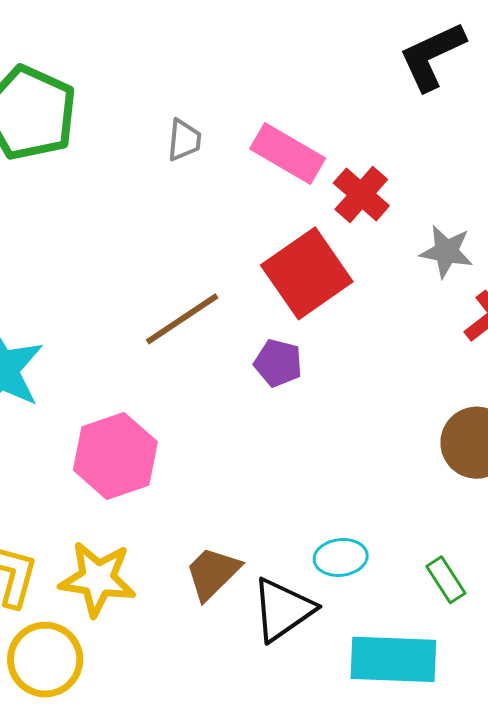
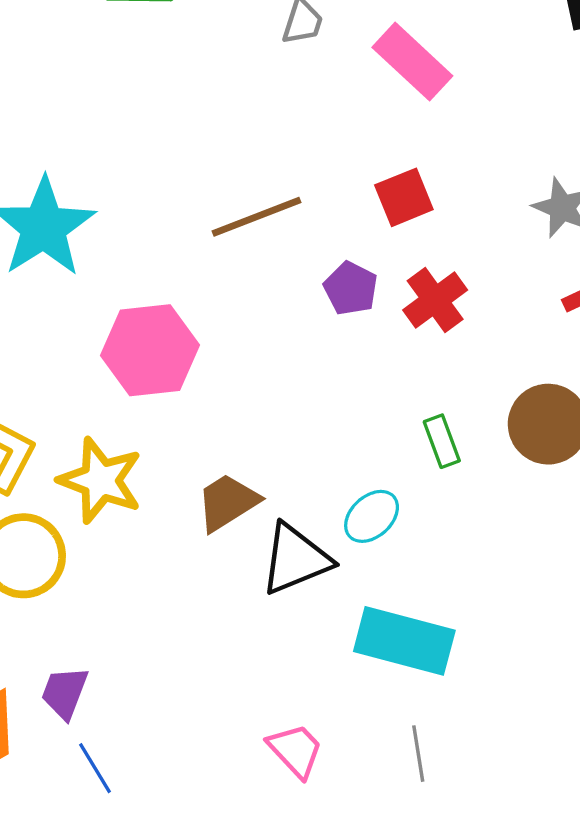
red cross: (361, 194) -> (435, 300), moved
red square: (307, 273) -> (404, 197), size x0.6
cyan ellipse: (341, 557) -> (372, 516), turned -48
green rectangle: (446, 580) -> (442, 441), moved

